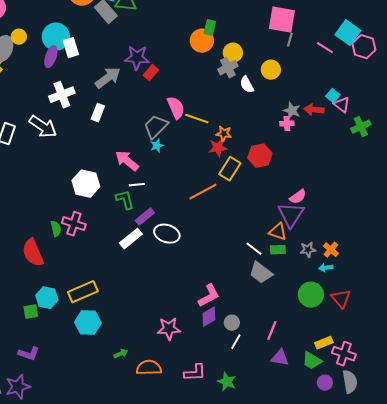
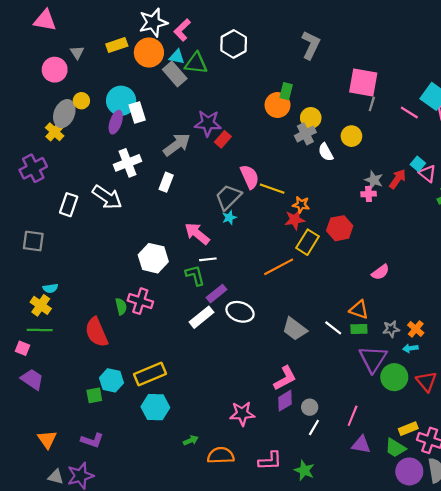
red arrow: (314, 110) -> (398, 179), turned 120
purple triangle: (291, 215) -> (373, 359), moved
gray trapezoid: (261, 273) -> (295, 329), moved
purple circle: (325, 383) -> (409, 471), size x1.6

